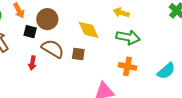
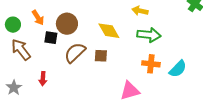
brown semicircle: (53, 49) -> (75, 53), turned -70
red arrow: (32, 63) -> (43, 79), moved
cyan semicircle: (166, 71) -> (178, 69), moved

